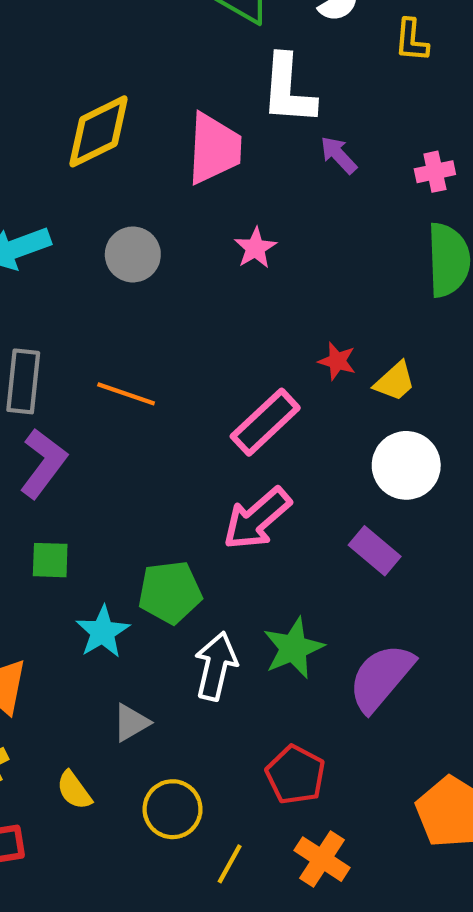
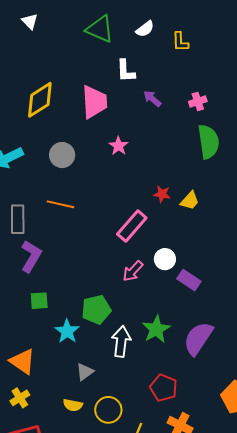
white L-shape: (288, 90) -> (126, 71), size x0.7
orange line: (126, 394) -> (61, 204), moved
white circle: (406, 465) -> (165, 259), moved, size x0.7
pink arrow: (257, 519) -> (133, 271), size x0.7
yellow semicircle: (74, 790) -> (73, 405), moved, turned -36

